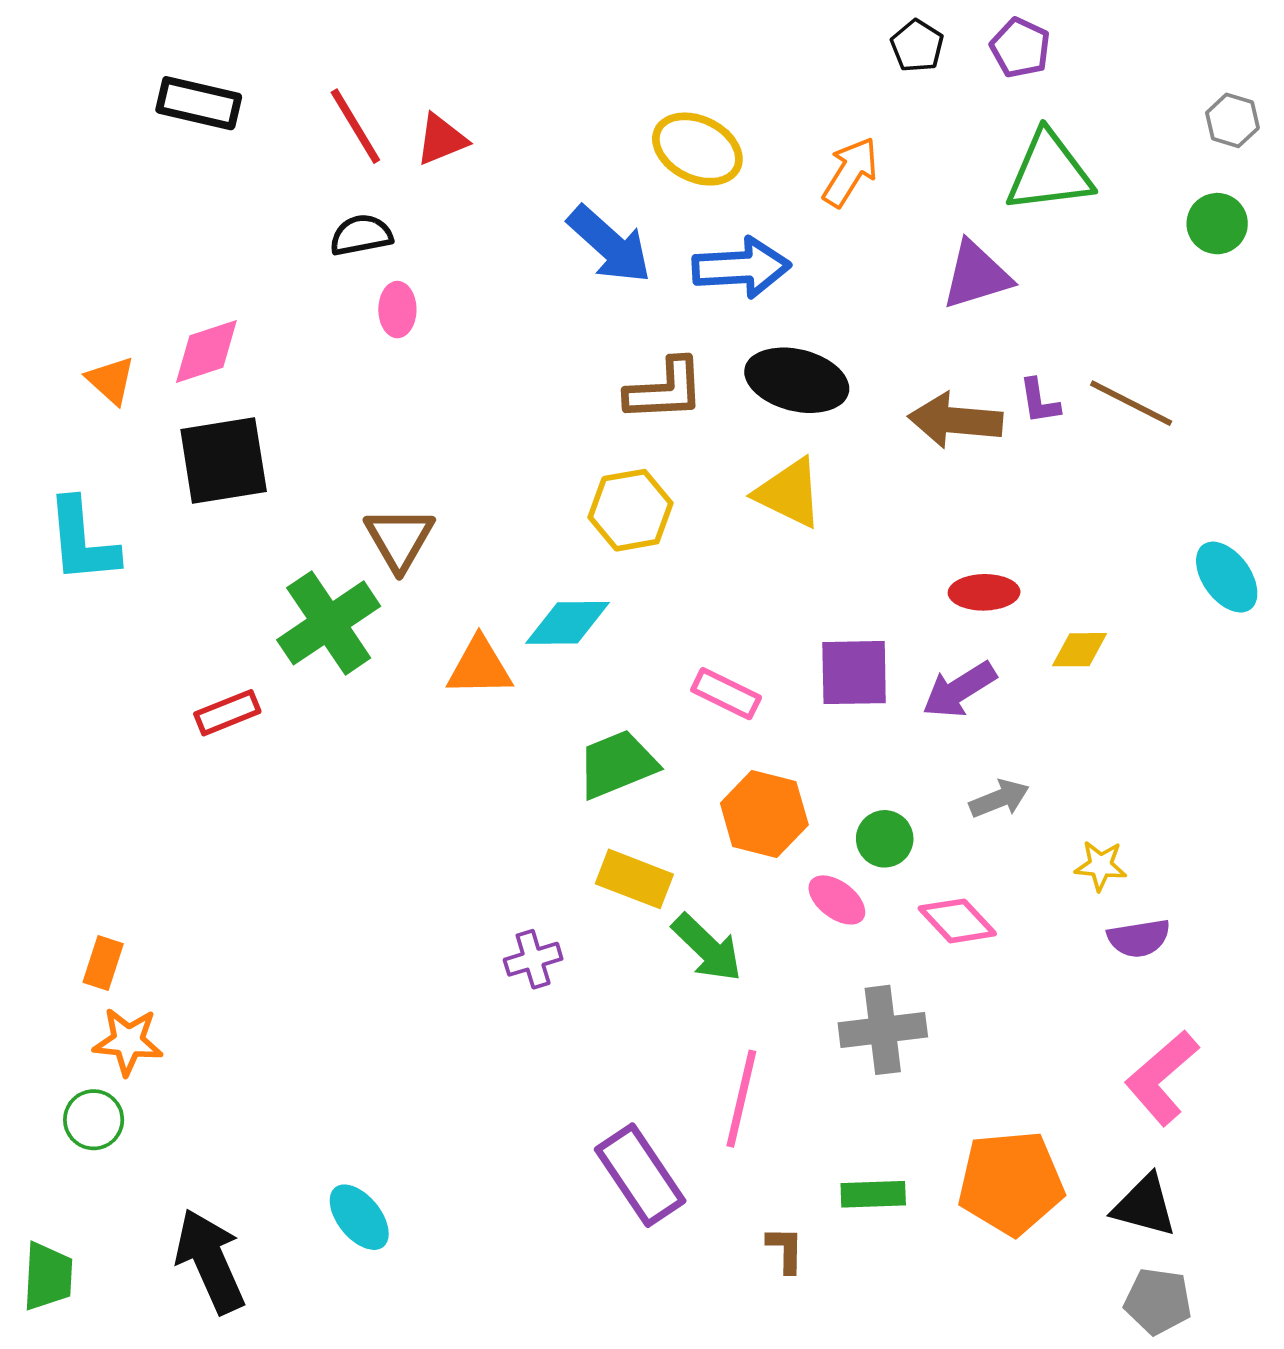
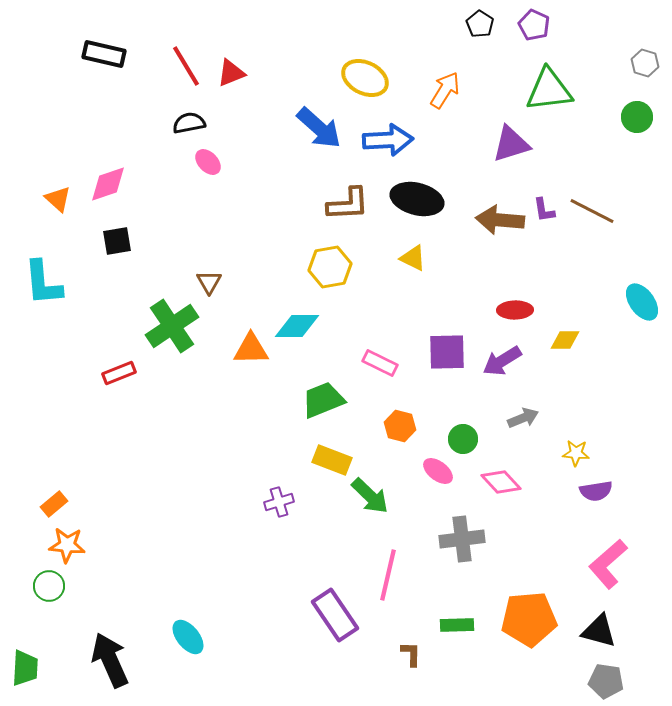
pink ellipse: (397, 310) -> (208, 162), turned -44
black square: (224, 460) -> (117, 241), size x0.6
yellow triangle: (789, 493) -> (413, 258), size x0.7
brown triangle: (399, 539) -> (209, 282), size x0.7
orange hexagon: (764, 814) -> (400, 426), size x0.7
orange rectangle: (103, 963) -> (54, 504), turned 32

